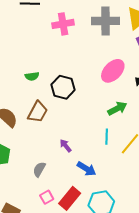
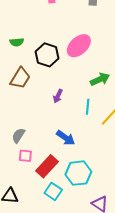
pink ellipse: (113, 71) -> (79, 46), moved
purple arrow: (66, 146) -> (58, 96), moved, turned -120
pink square: (47, 197) -> (25, 156), moved, turned 32

